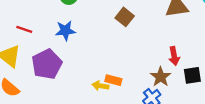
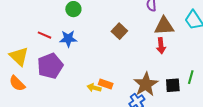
red line: (24, 29) -> (44, 35), moved
red arrow: (174, 56) -> (161, 46), moved
brown star: (161, 77) -> (146, 84), size x1.4

